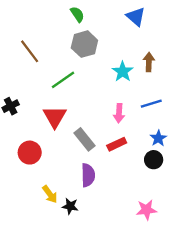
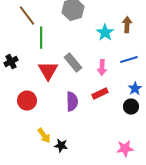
green line: (63, 80) -> (41, 38), moved, turned -55
gray rectangle: (84, 139) -> (73, 63), moved
purple semicircle: (88, 175) -> (72, 102), moved

